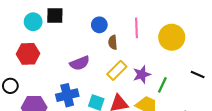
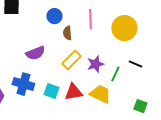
black line: (198, 74) -> (135, 64), moved
blue cross: (67, 95) -> (23, 84), turned 30

